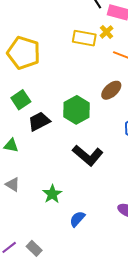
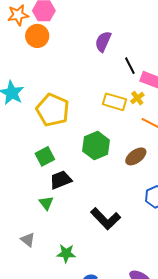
green hexagon: (77, 110) -> (96, 146), moved
green triangle: (11, 145) -> (46, 203), moved, turned 35
green star: (52, 194) -> (66, 253), turned 30

